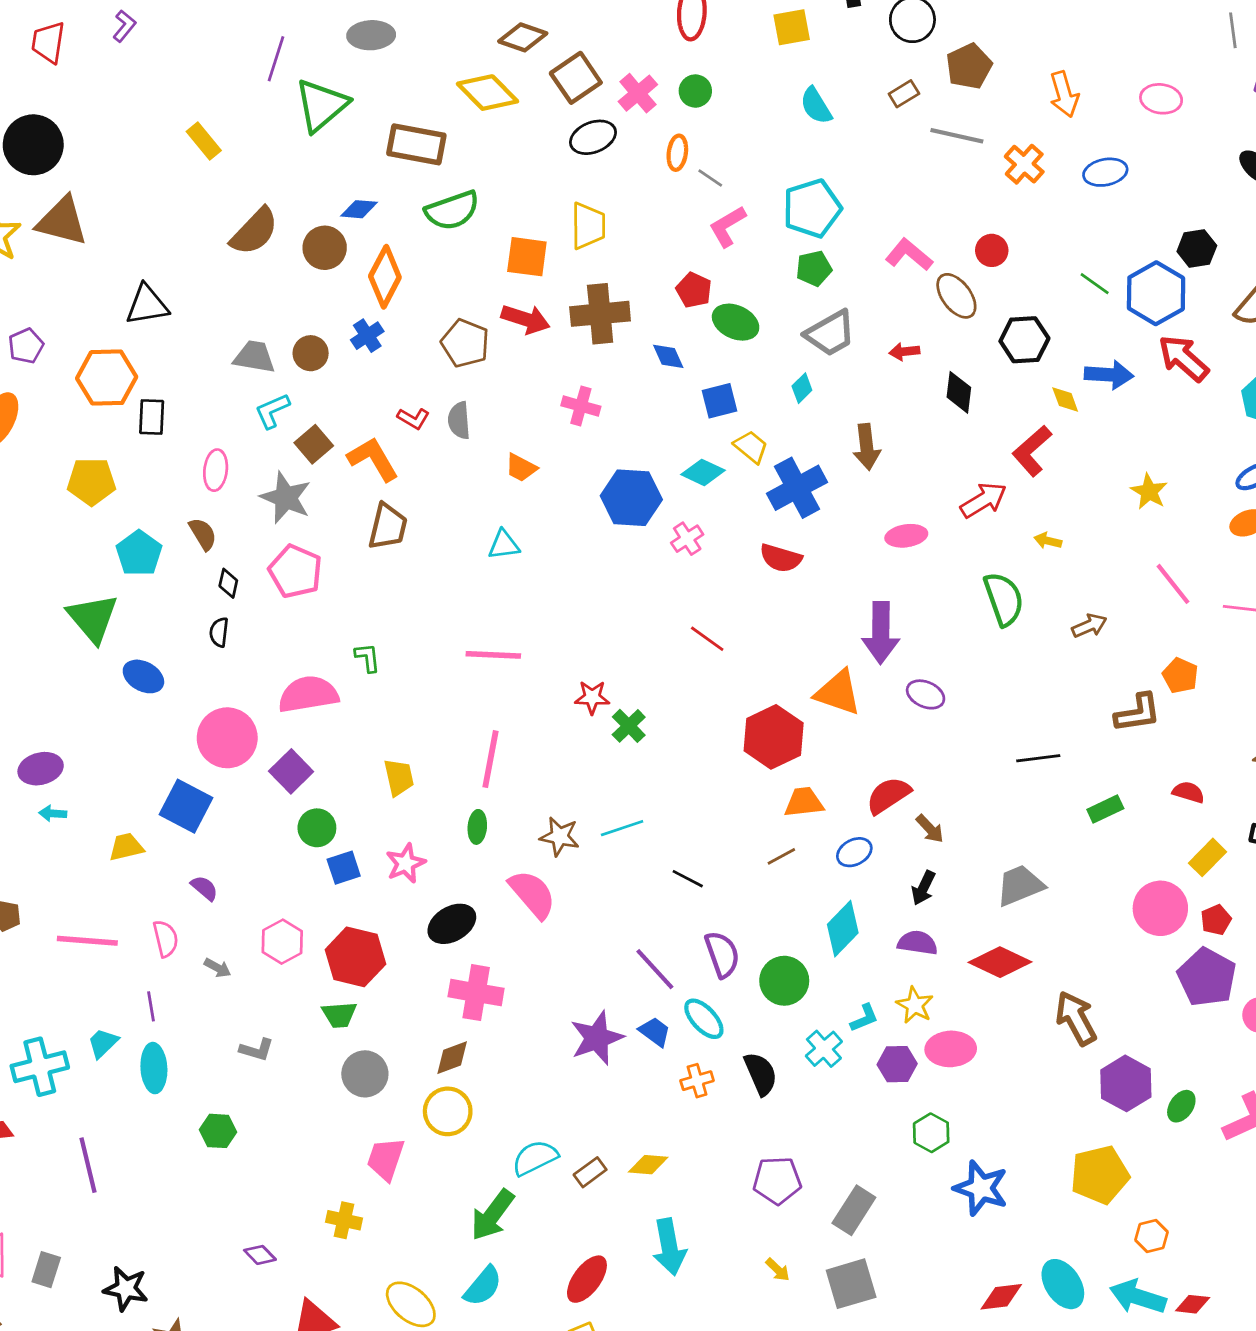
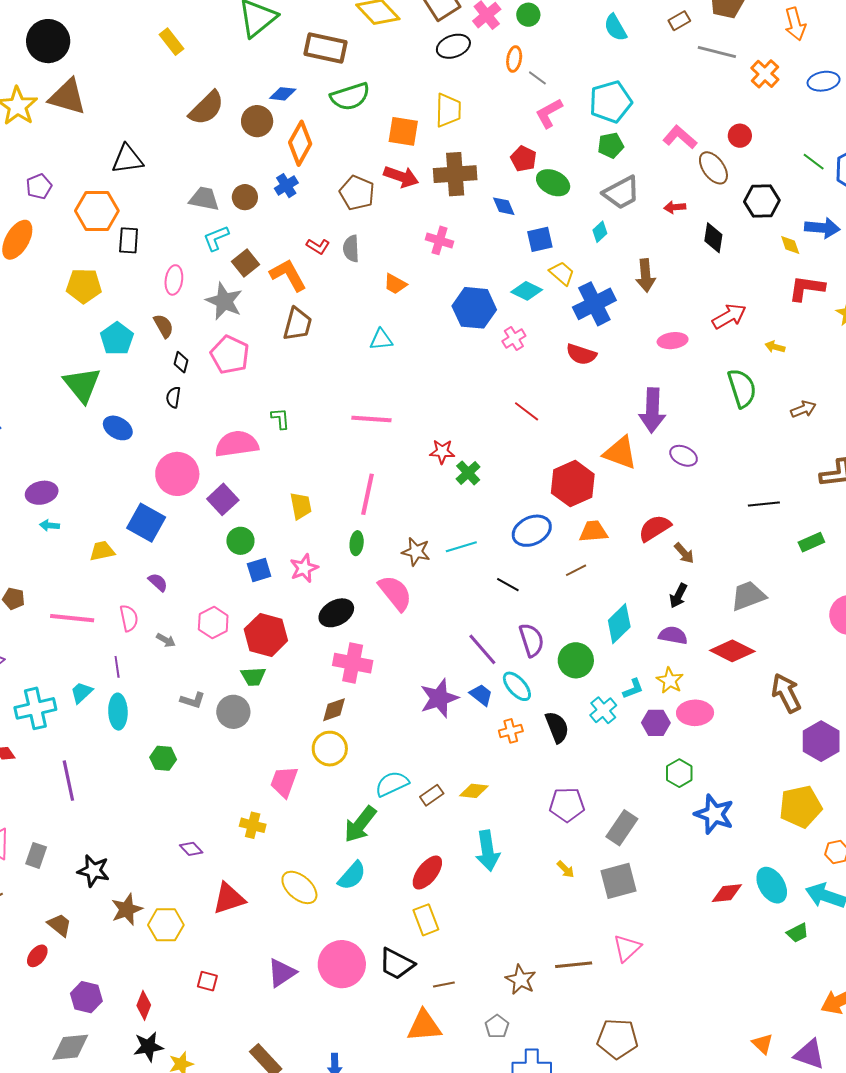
red L-shape: (1032, 451) -> (807, 288), moved, turned 48
blue ellipse: (854, 852) -> (532, 531), moved, size x1.5
gray circle: (365, 1074) -> (233, 712), moved

